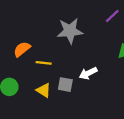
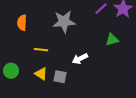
orange semicircle: (22, 49) -> (22, 23), moved, turned -49
gray square: (65, 85) -> (60, 77), moved

